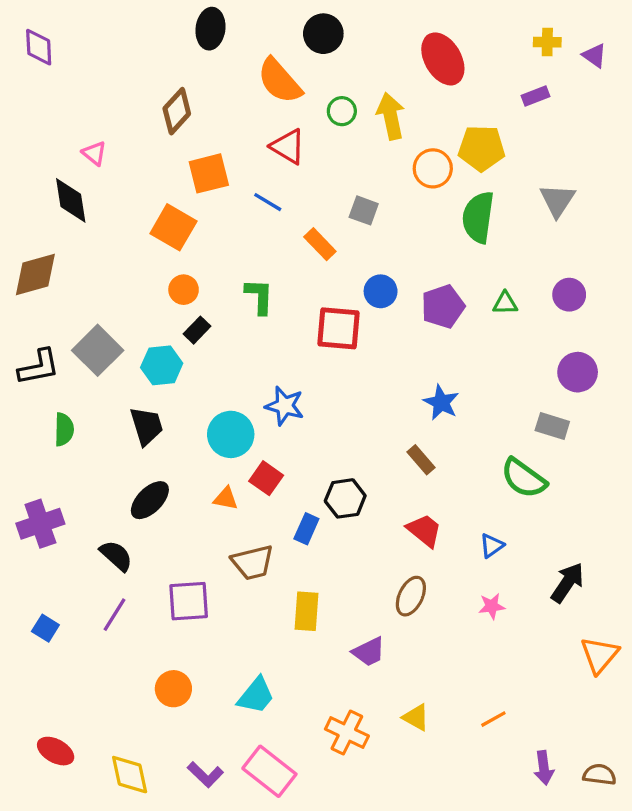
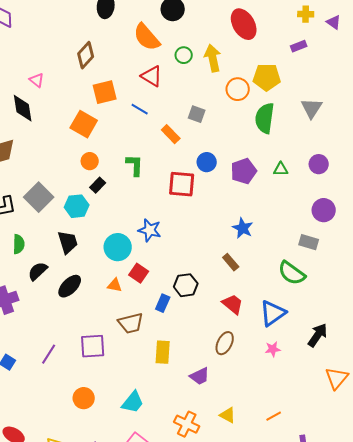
blue triangle: (492, 546) -> (273, 313), size x1.8
black semicircle: (116, 556) -> (38, 271), moved, turned -85

